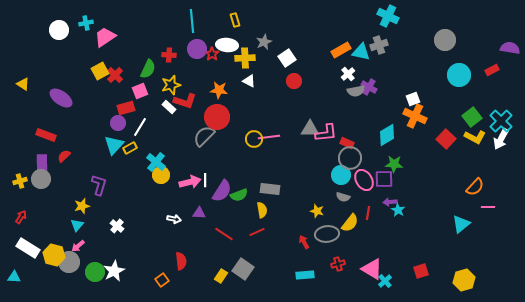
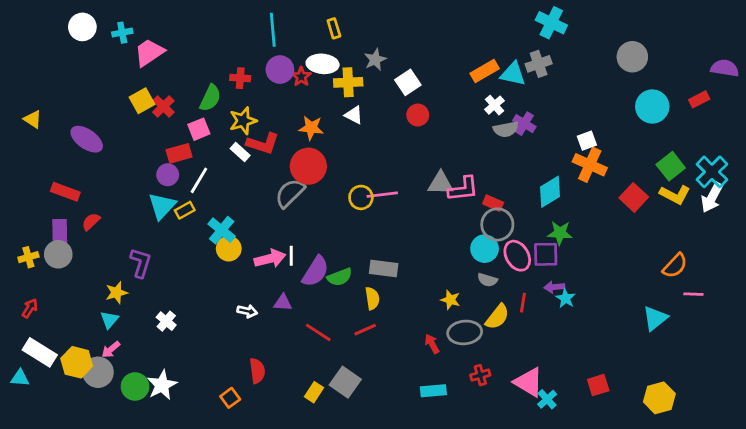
white circle: (59, 30) -> (82, 27), moved
cyan triangle: (14, 277) -> (20, 378), moved

